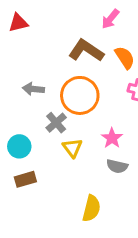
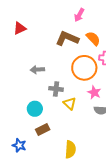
orange circle: (80, 95) -> (84, 68), moved
gray cross: (56, 123) -> (56, 89), turned -32
yellow semicircle: (91, 208) -> (70, 149), moved

